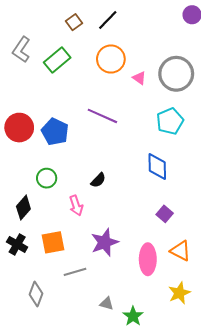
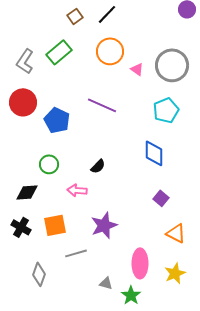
gray L-shape: (21, 50) -> (25, 61), moved
red circle: (19, 128) -> (23, 102), moved
pink arrow: (76, 205) -> (77, 190), turned 114
black diamond: (23, 208) -> (27, 192), turned 45
pink ellipse: (148, 259) -> (140, 263), moved

